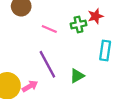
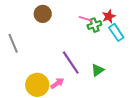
pink line: (49, 29) -> (86, 19), moved
cyan rectangle: (105, 51) -> (116, 32), moved, turned -36

